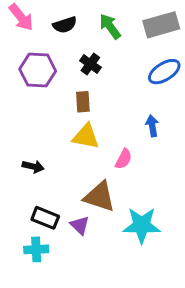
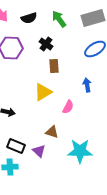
brown rectangle: (83, 102) -> (54, 66), moved
yellow triangle: (86, 136) -> (43, 92), turned -42
brown triangle: (99, 197) -> (52, 132), size x0.6

